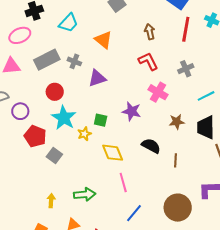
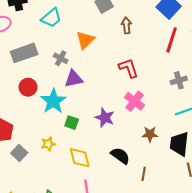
brown arrow: (150, 32) -> (126, 25), moved
orange triangle: (103, 40) -> (85, 40), turned 30
gray cross: (74, 61) -> (61, 58), moved
gray cross: (186, 69) -> (179, 80), moved
cyan star: (64, 118) -> (53, 101), moved
yellow star: (84, 134) -> (48, 144), moved

